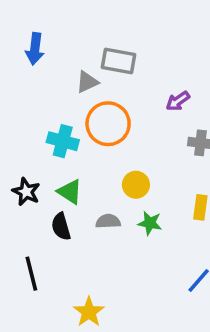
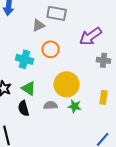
purple arrow: (178, 101) -> (91, 36), size x1.6
orange circle: (108, 124) -> (51, 49), size x0.7
yellow circle: (136, 185) -> (67, 84), size x1.6

